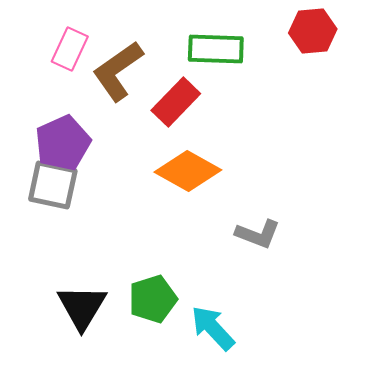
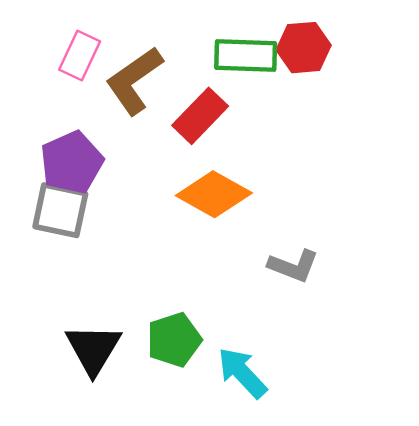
red hexagon: (313, 31) -> (304, 48), moved

